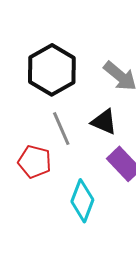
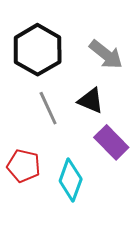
red pentagon: (35, 162) -> (24, 166), moved

